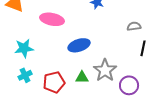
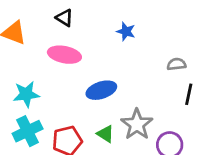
cyan cross: (25, 75) -> (28, 131), size x1.5
green triangle: (82, 77) -> (105, 134), turned 32

